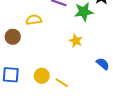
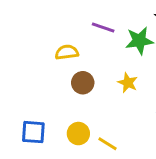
brown circle: (13, 37) -> (83, 83), moved

